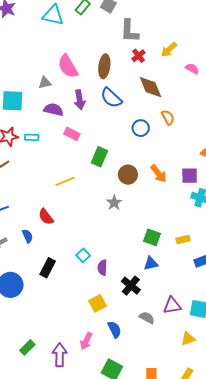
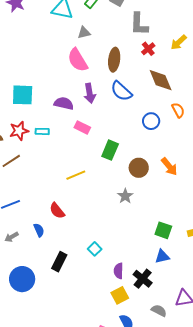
gray triangle: (45, 83) -> (84, 33), moved
purple semicircle: (102, 268) -> (119, 271), moved
yellow square: (98, 303) -> (120, 295), moved

